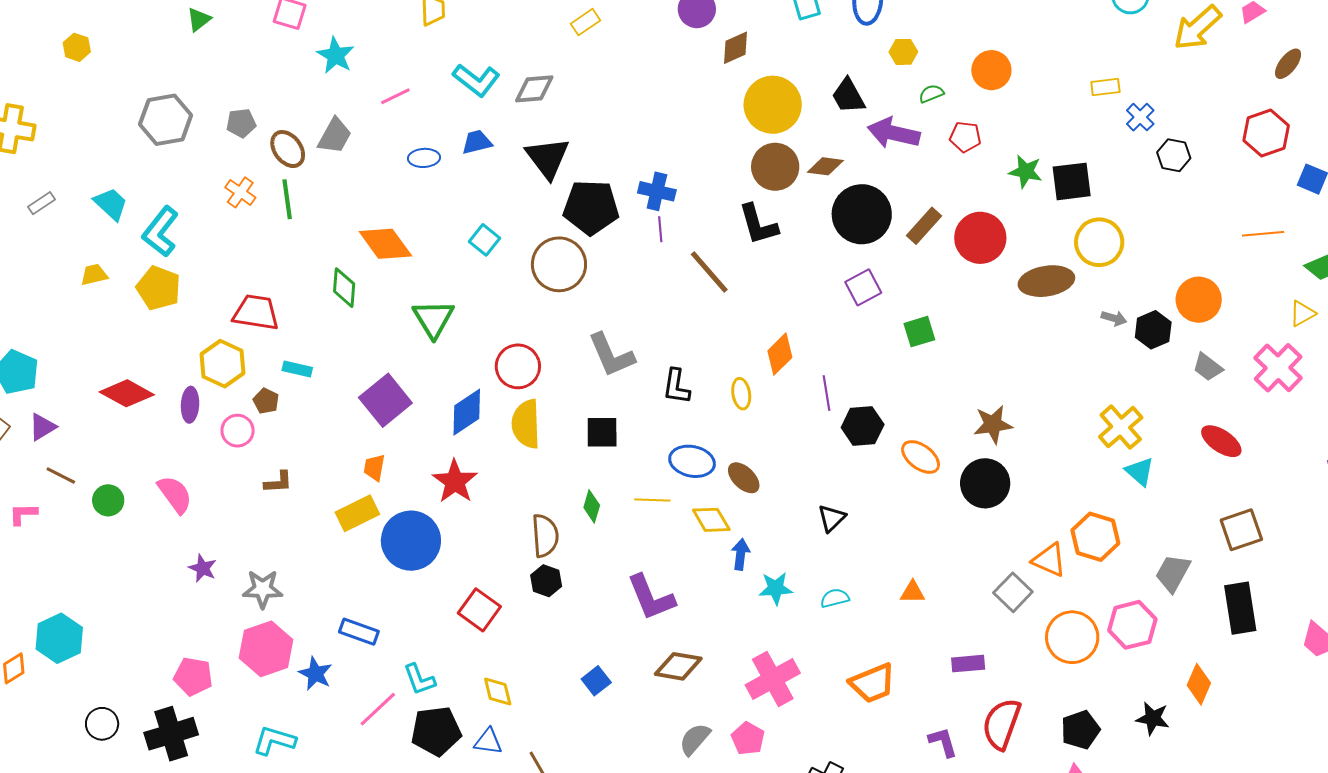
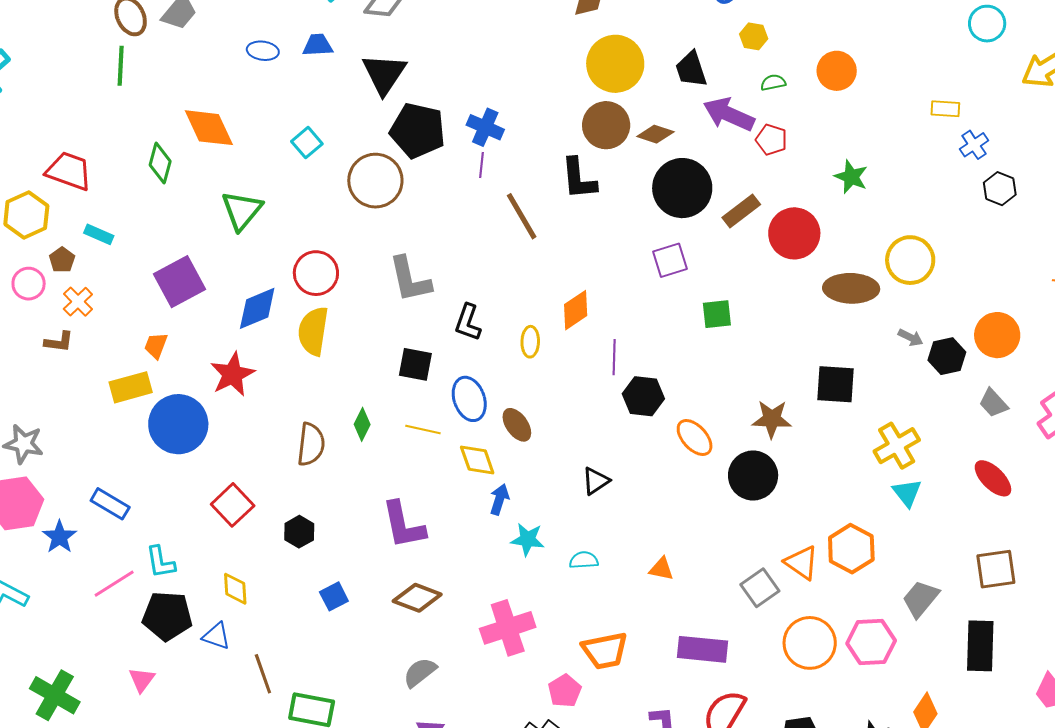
red pentagon: (965, 137) -> (771, 140), moved
black square: (1072, 181) -> (836, 384), moved
orange cross: (240, 192) -> (78, 302), moved
black square: (602, 432) -> (415, 364), moved
blue ellipse: (692, 461) -> (469, 399), turned 48
black hexagon: (546, 581) -> (299, 532), moved
purple rectangle: (968, 664) -> (703, 649), size x1.5
pink pentagon: (748, 738) -> (565, 691), moved

